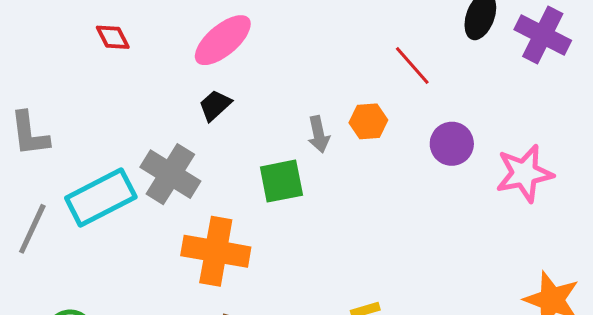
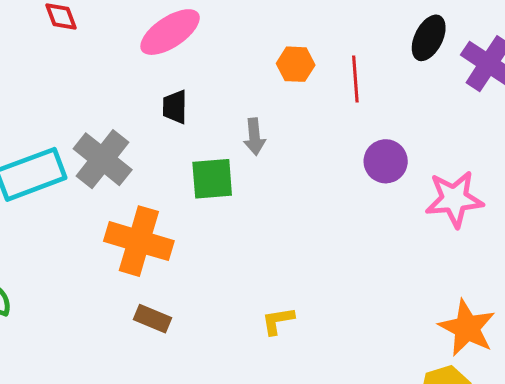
red line: (412, 65) -> (355, 79), turned 30
black trapezoid: (215, 105) -> (175, 107), moved, turned -54
orange hexagon: (368, 121) -> (296, 64), moved

